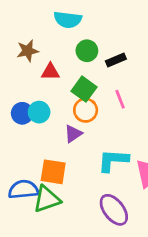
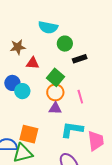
green circle: (87, 51) -> (65, 44), moved
pink line: (120, 99) -> (80, 97), moved
blue circle: (22, 113) -> (12, 83), moved
purple triangle: (73, 134) -> (55, 108), moved, turned 32

